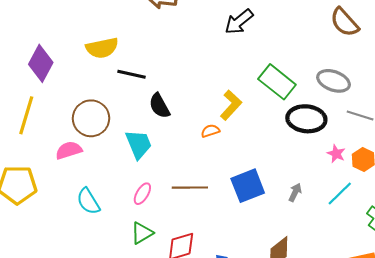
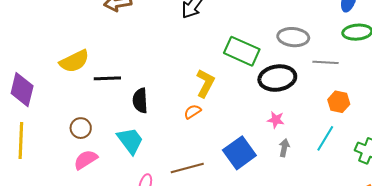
black semicircle: (159, 106) -> (140, 101), turned 40
brown circle: (91, 118) -> (81, 128), size x0.6
pink semicircle: (69, 150) -> (86, 160), moved
pink star: (336, 154) -> (276, 120), moved

